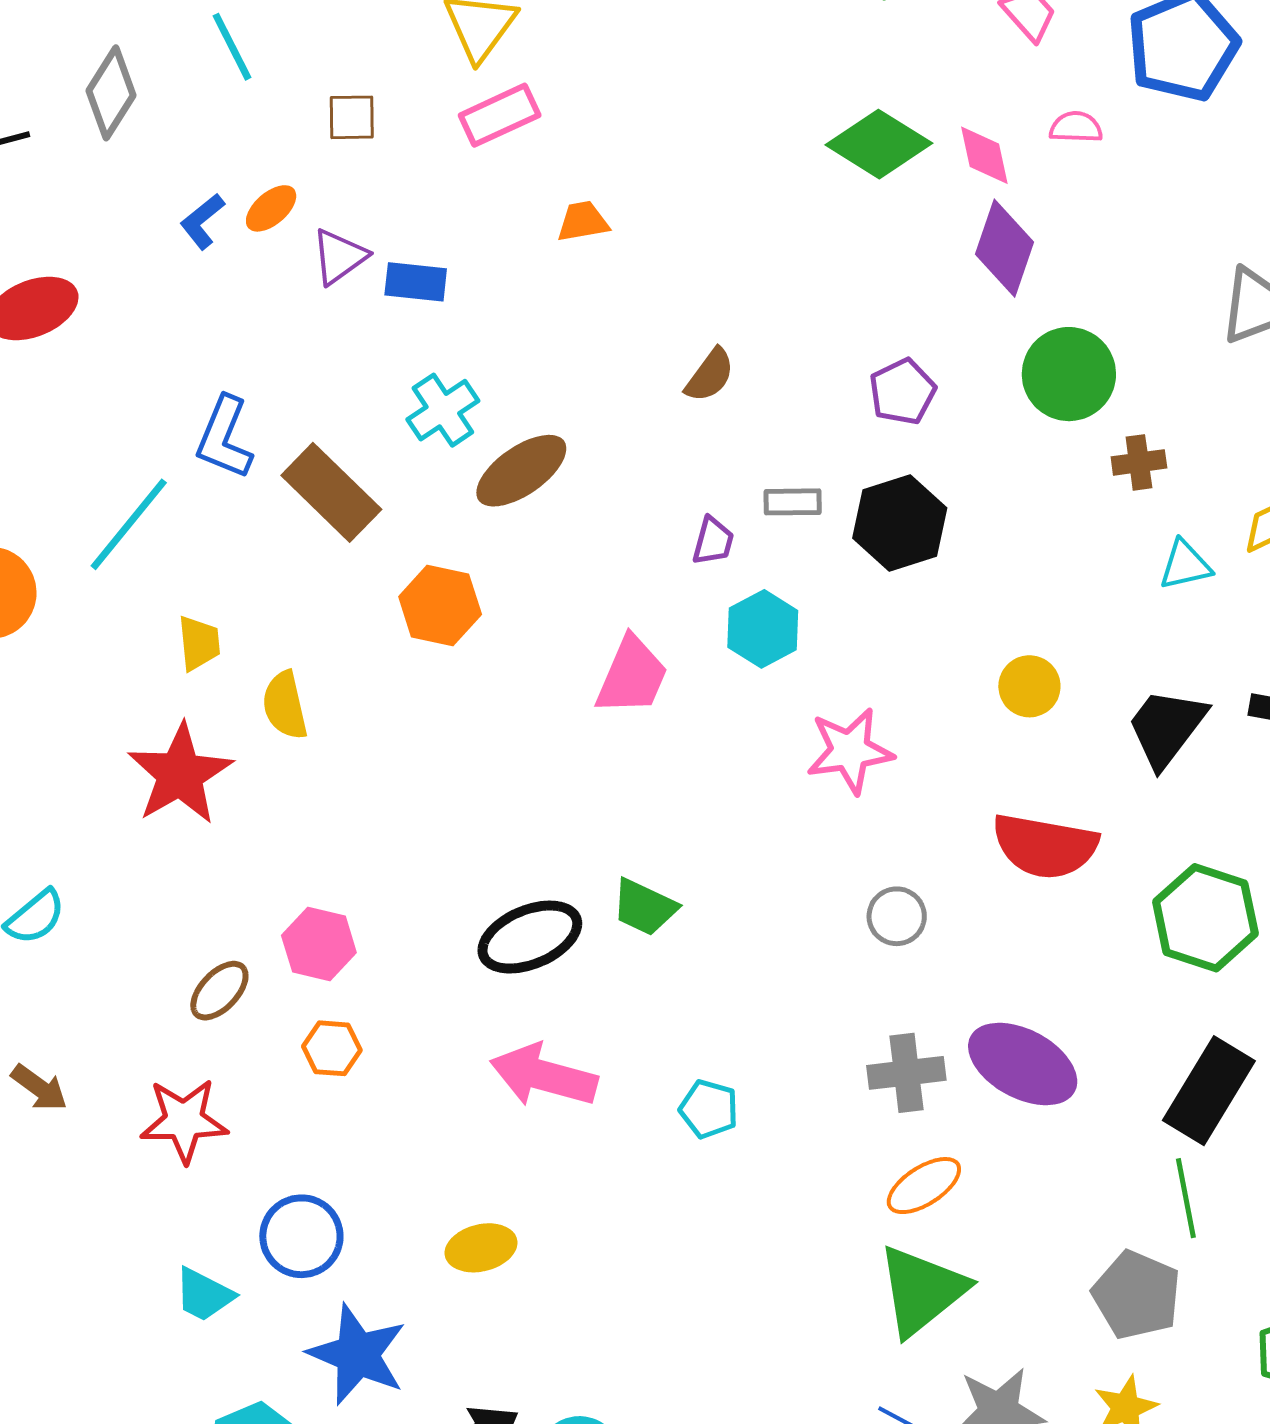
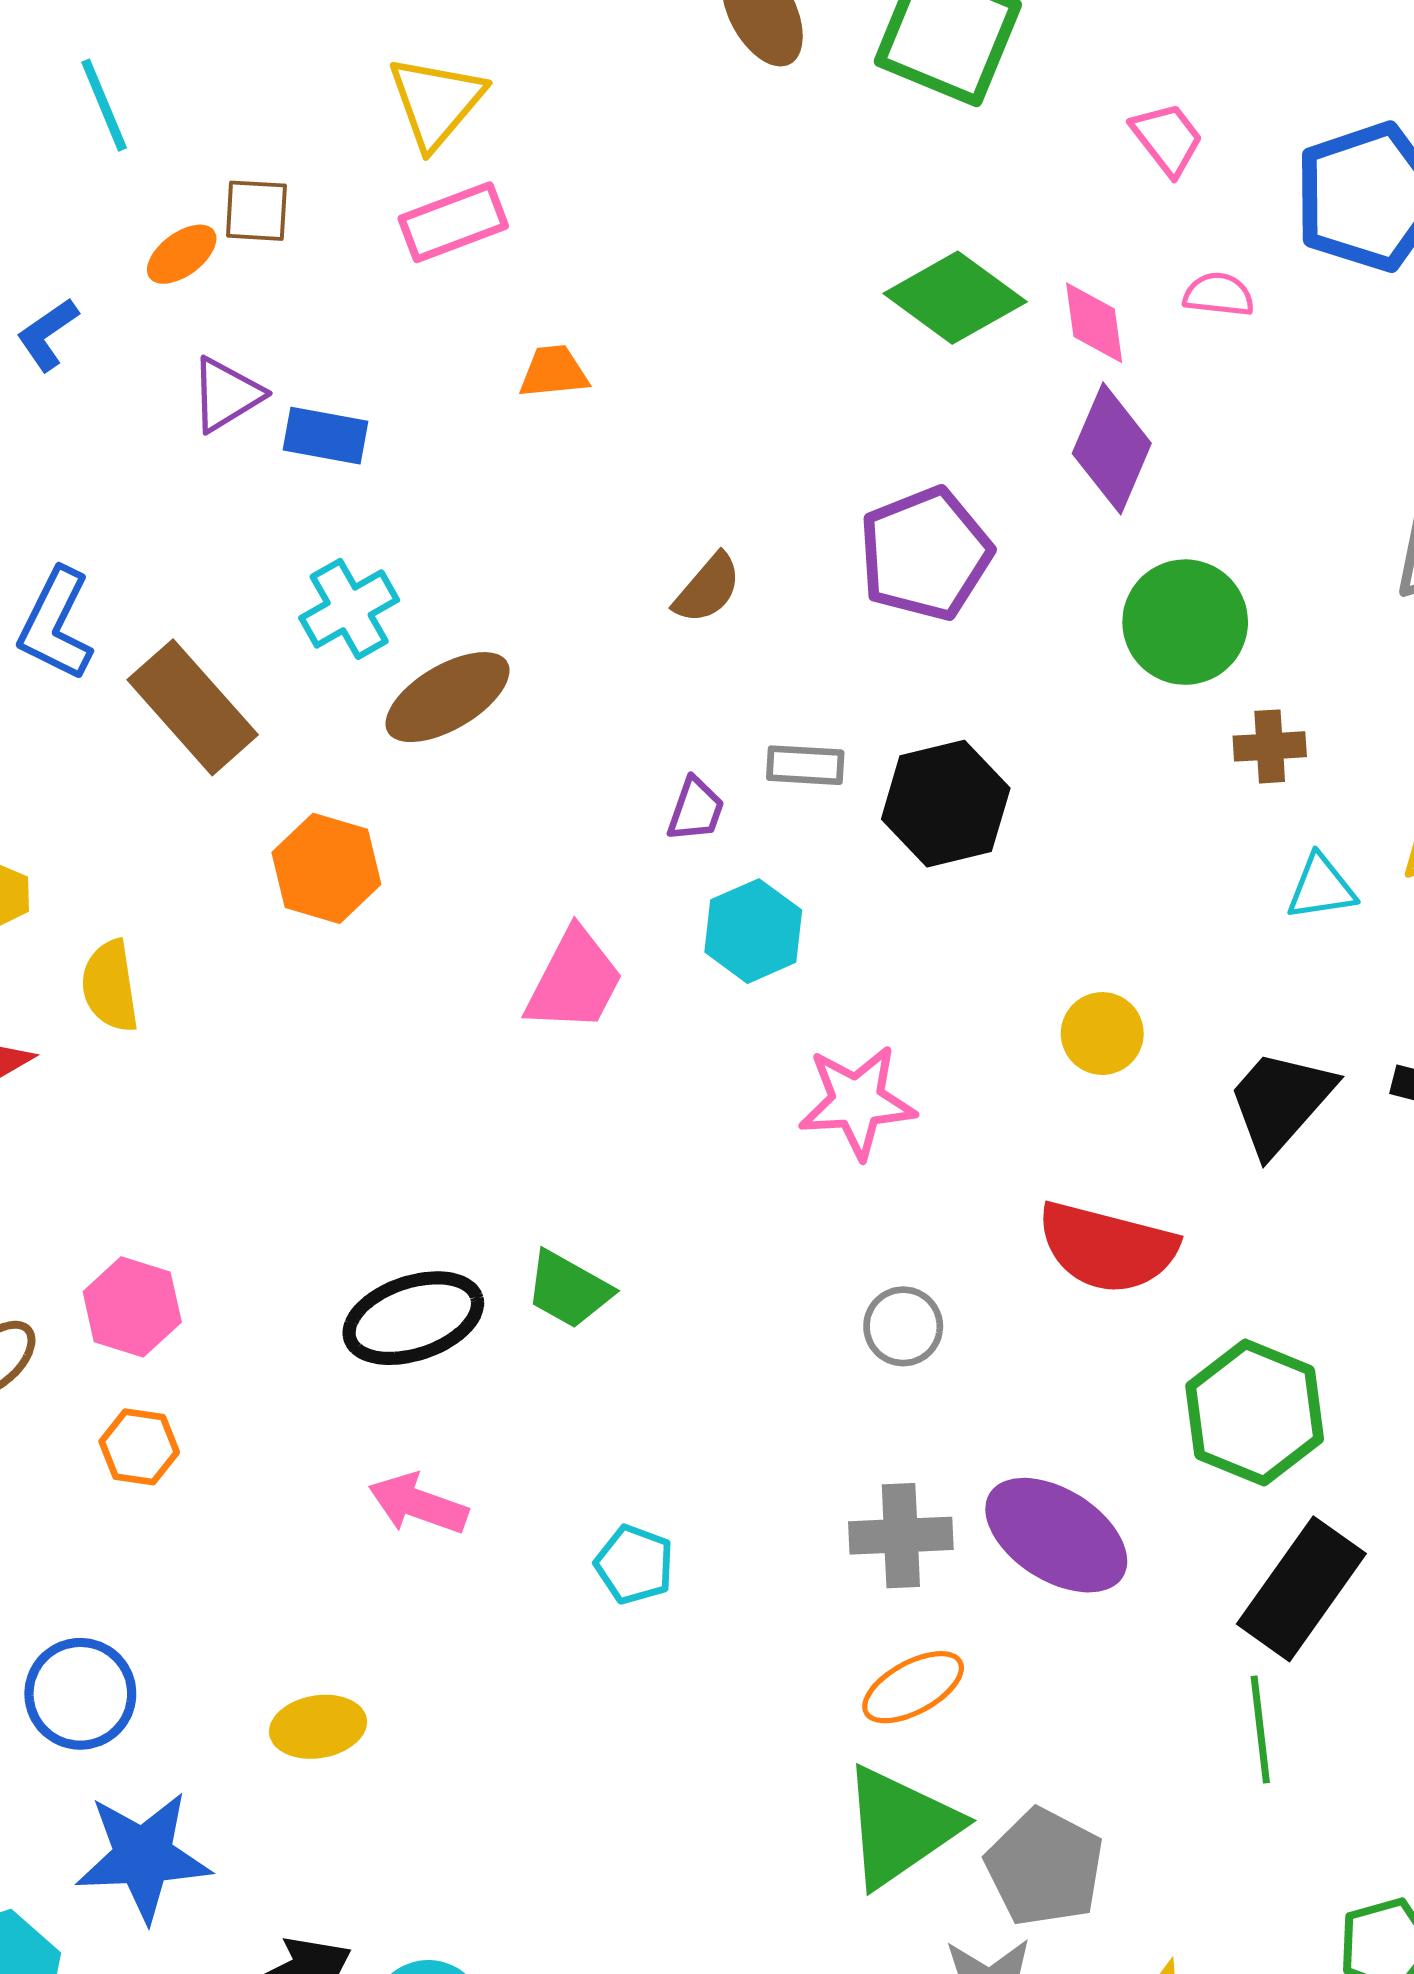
orange ellipse: (271, 208) -> (182, 254), moved
purple pentagon: (902, 392) -> (925, 554), moved, size x1.5
green hexagon: (1205, 918) -> (1255, 1413), moved
pink arrow: (544, 1076) -> (418, 1504), size x0.7
gray pentagon: (1137, 1295) -> (1045, 1867), moved
blue star: (357, 1354) -> (143, 1856), turned -30

